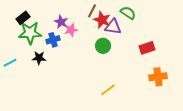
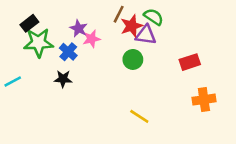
green semicircle: (128, 13) -> (154, 17), moved
red star: (102, 20) -> (132, 26), turned 30
blue cross: (53, 40) -> (68, 52), turned -32
black star: (39, 58) -> (63, 79), moved
yellow line: (108, 90) -> (139, 116), turned 70

